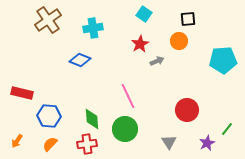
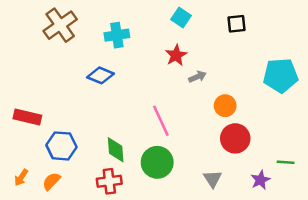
orange circle: (179, 41) -> (225, 106), moved
green line: (227, 129) -> (286, 162), turned 56
orange semicircle: (50, 144) -> (51, 181), moved

